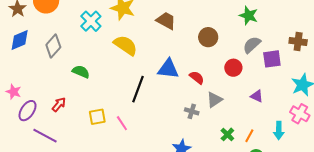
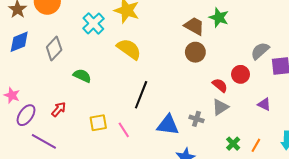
green star: (249, 16) -> (219, 18), moved
brown trapezoid: (166, 21) -> (194, 26), moved
brown circle: (208, 37) -> (195, 52), moved
blue triangle: (168, 69) -> (168, 125), moved
red semicircle: (197, 78) -> (220, 85), moved

